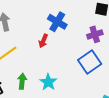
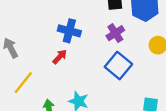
red arrow: (43, 41) -> (60, 57), turned -144

